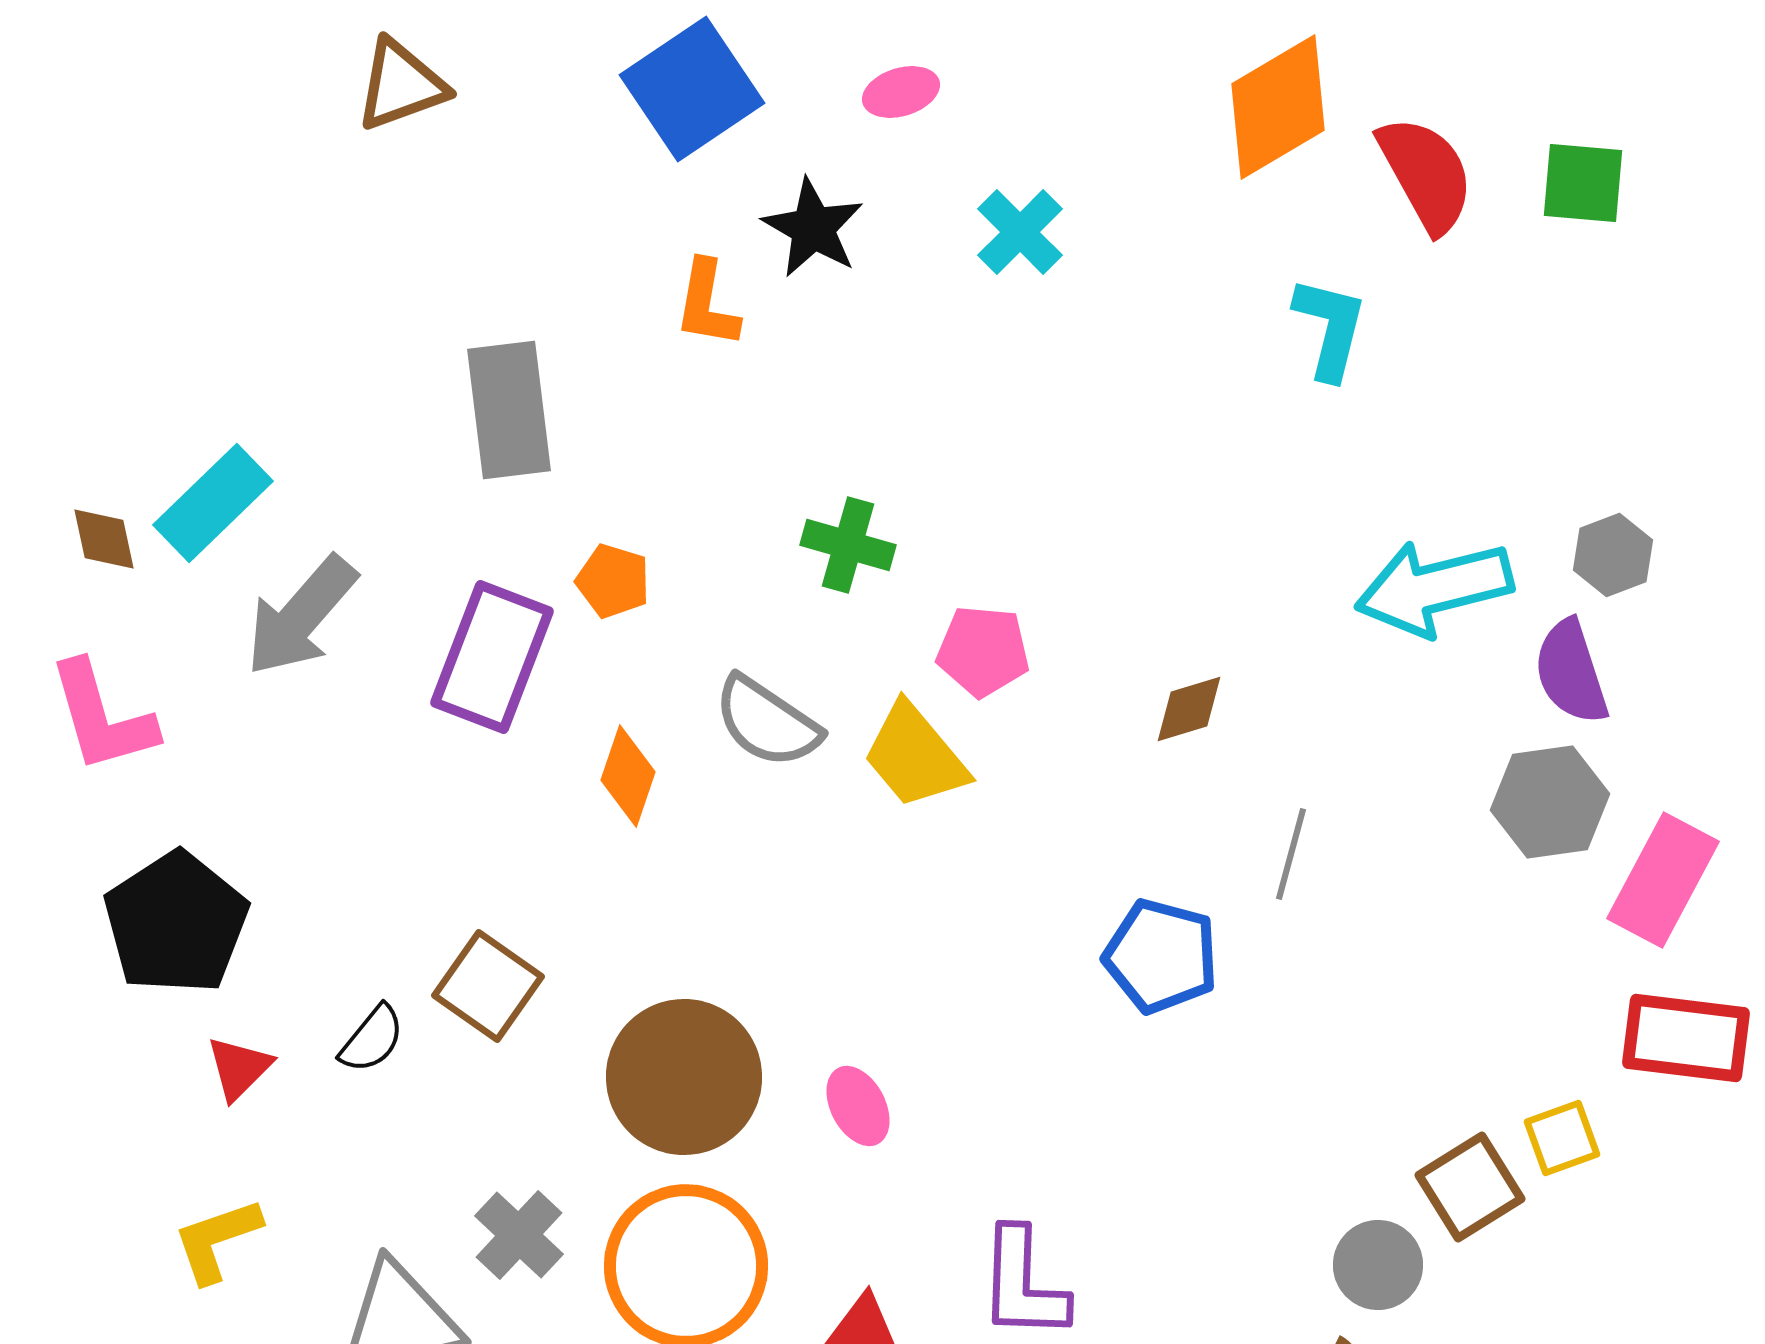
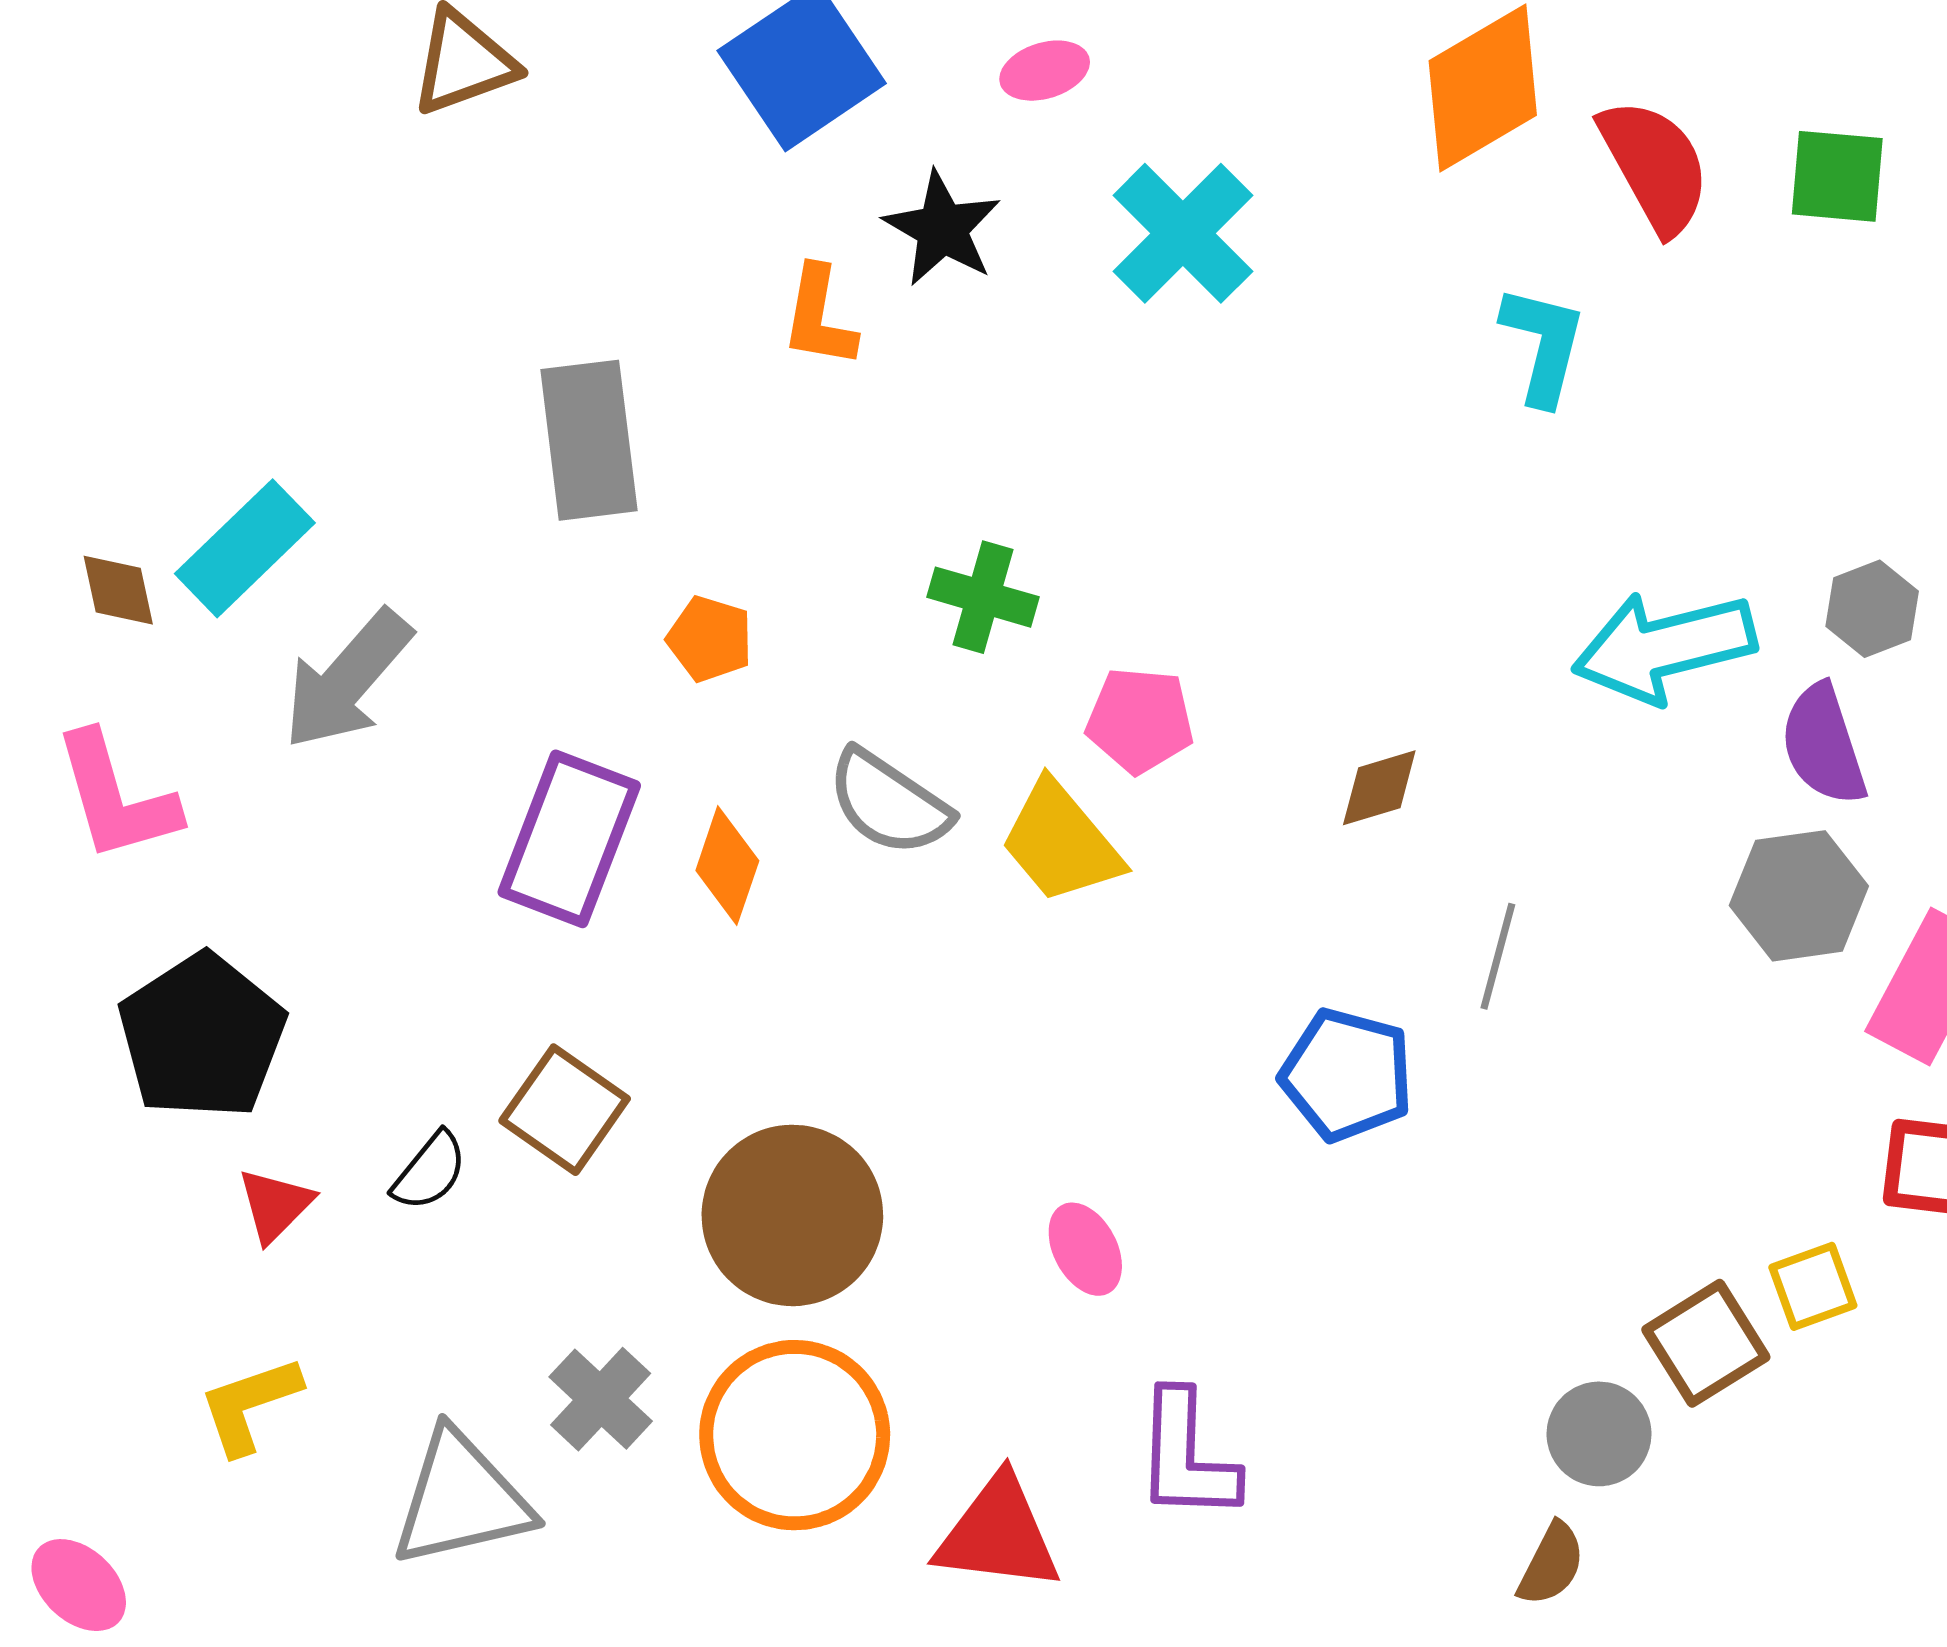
cyan cross: (1020, 232) -> (1183, 233), size x1.4
purple rectangle: (492, 657) -> (569, 839), moved
pink ellipse: (858, 1106) -> (1085, 1249), moved

